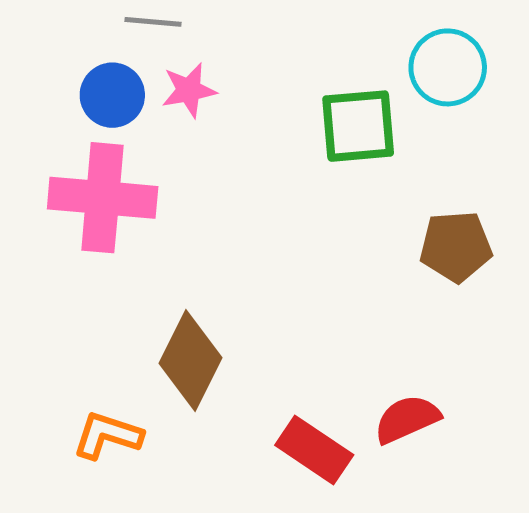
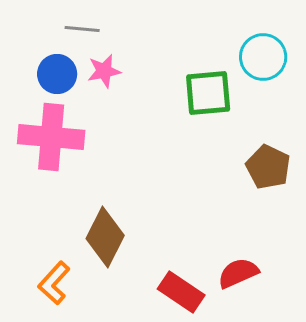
brown pentagon: (456, 247) -> (268, 167), turned 30
orange L-shape: (107, 435) -> (54, 283), turned -66

